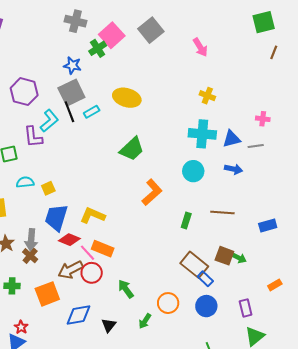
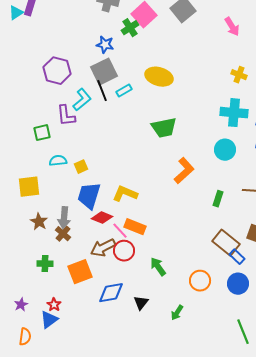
green trapezoid: (132, 149) -> (164, 128), turned 32
green arrow: (145, 321) -> (177, 313), moved

